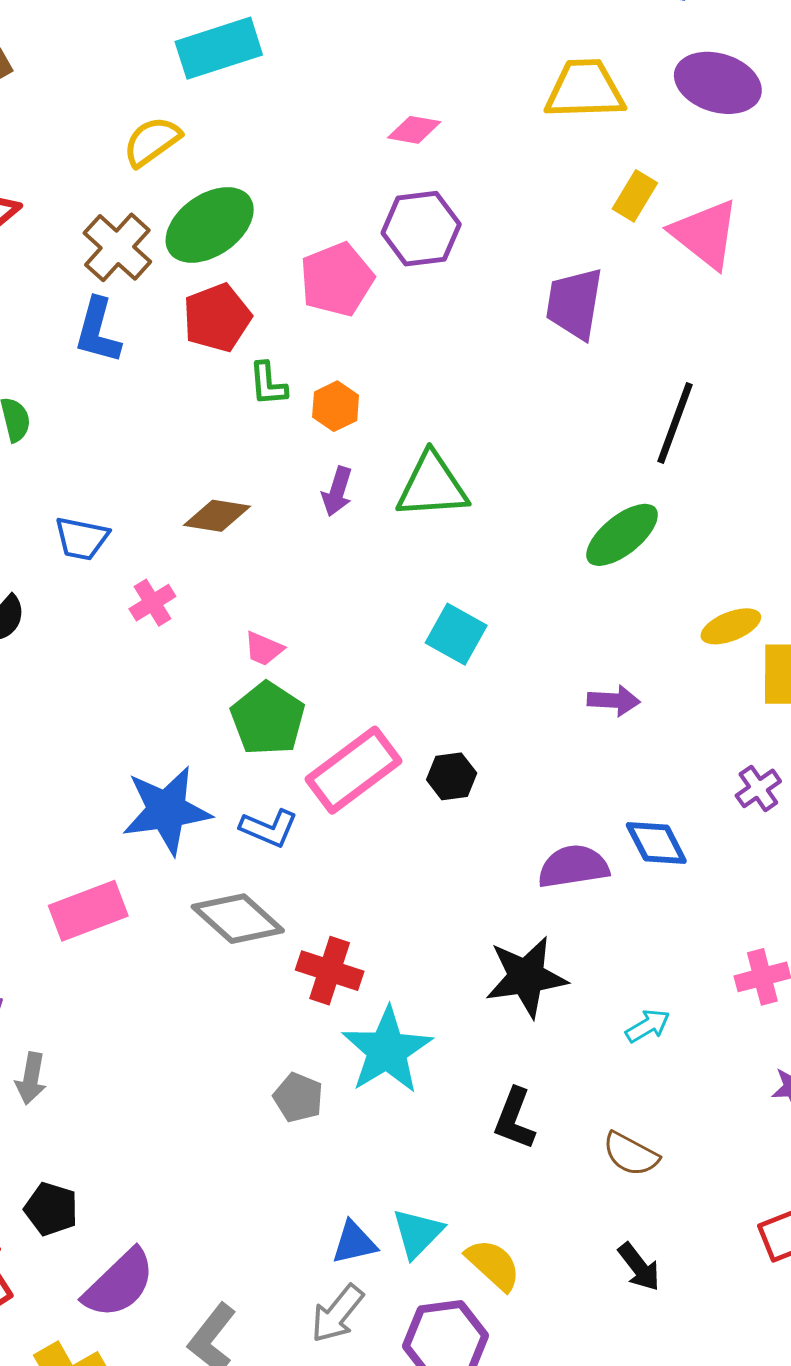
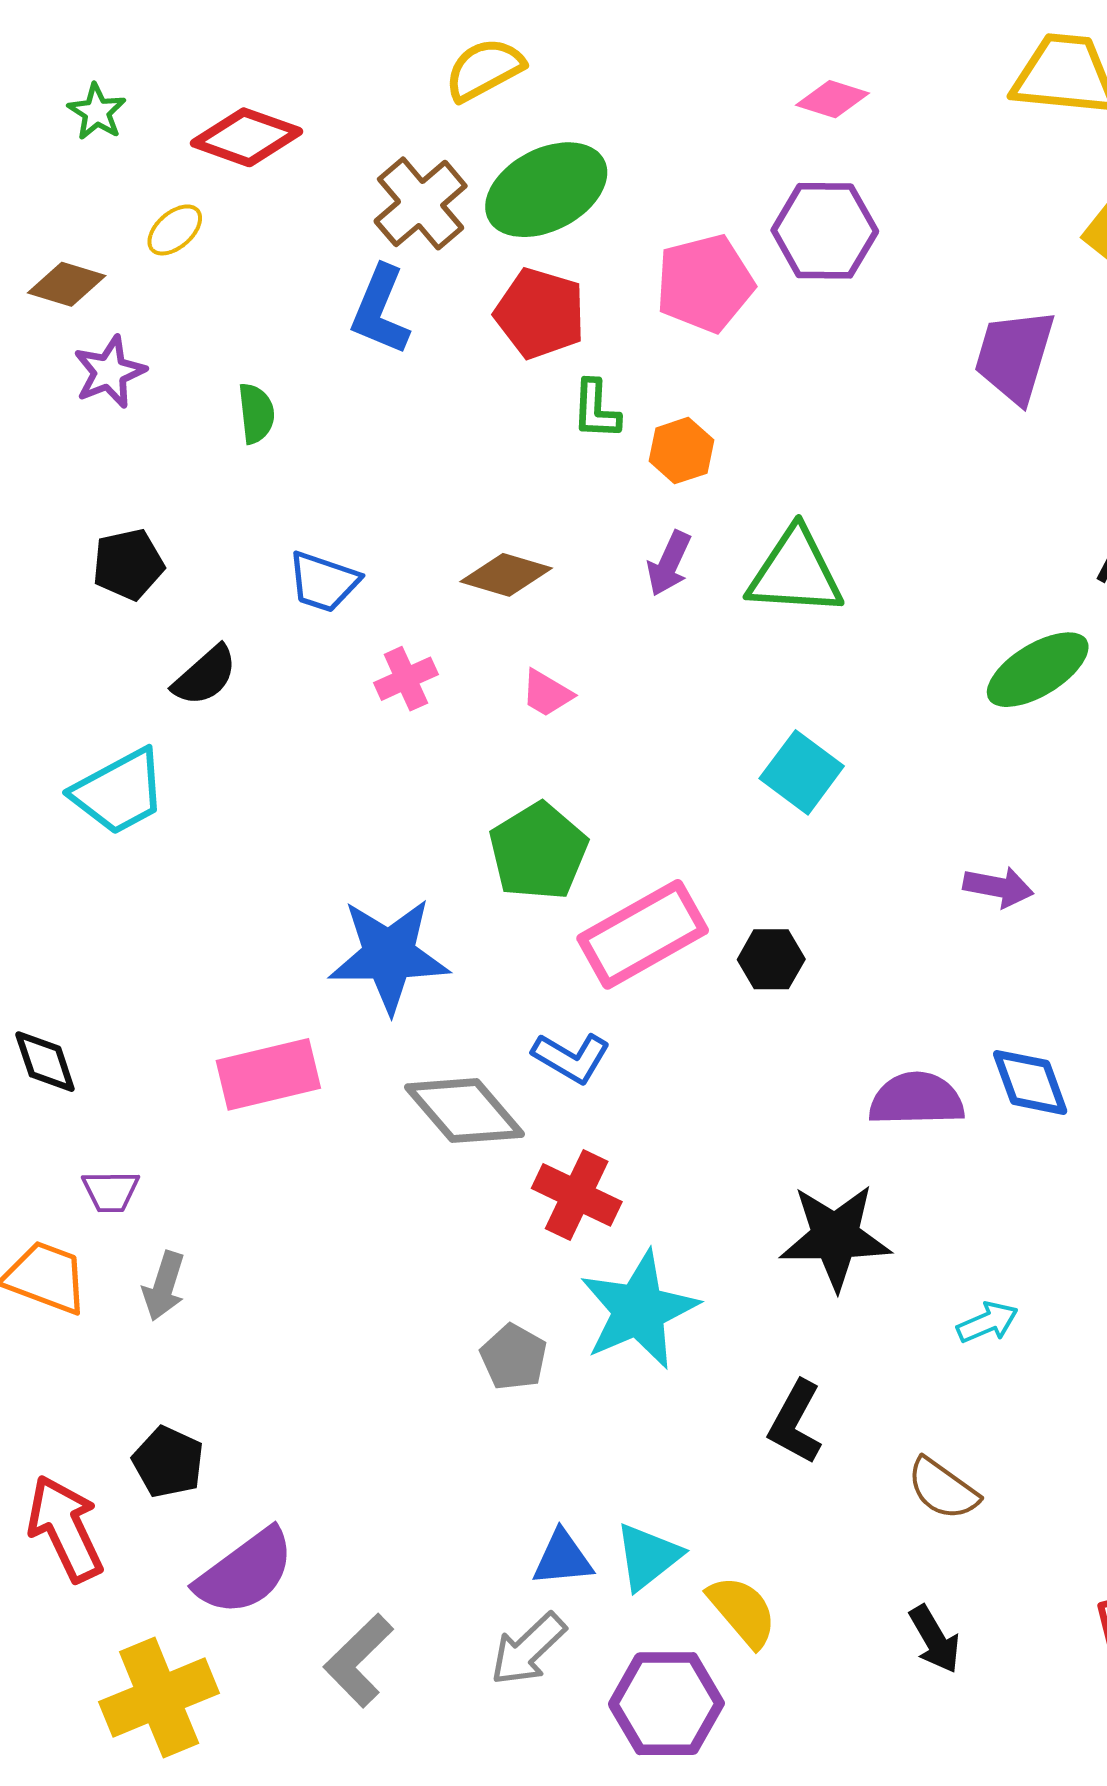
red pentagon: (217, 318) -> (540, 313), turned 30
pink trapezoid: (264, 649) -> (547, 693), moved
blue L-shape: (269, 828) -> (571, 1058), moved

